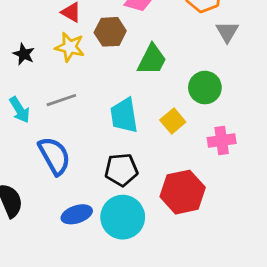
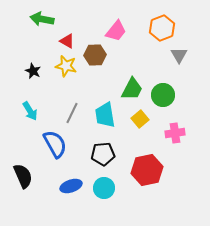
green trapezoid: (152, 60) -> (132, 89), moved
gray line: (61, 100) -> (72, 113), moved, turned -45
cyan circle: (123, 217) -> (104, 188), size x0.7

